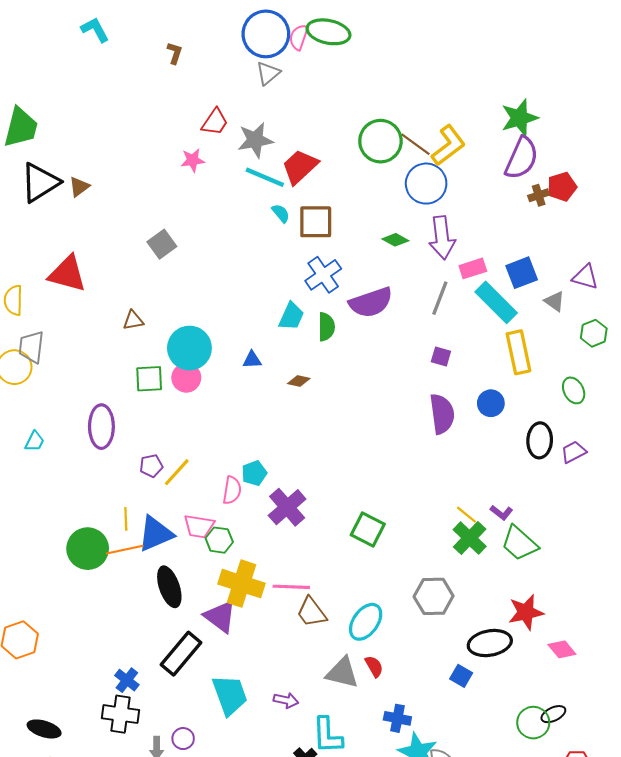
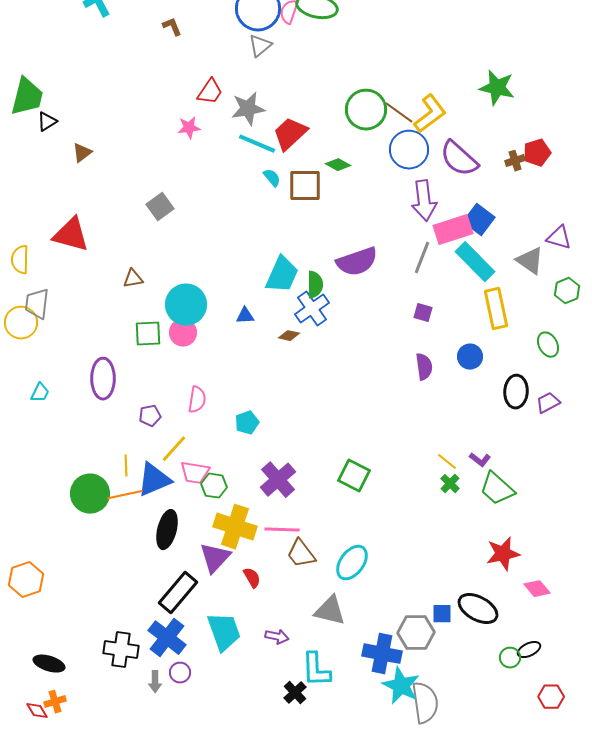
brown L-shape: (175, 53) -> (172, 27), turned -40
green star: (519, 118) -> (497, 88), turned 30
purple semicircle: (522, 158) -> (459, 159), moved, turned 108
black triangle: (40, 183) -> (47, 122), moved, size x0.5
green diamond: (395, 240) -> (338, 165), moved
pink rectangle: (473, 268) -> (453, 230), size x1.5
blue square: (522, 273) -> (479, 220), moved, turned -32
blue cross: (323, 275) -> (312, 309), moved
gray triangle: (554, 301) -> (530, 261), size x1.4
cyan trapezoid: (291, 316) -> (282, 275), size x1.4
purple semicircle: (442, 414) -> (424, 367), size x0.7
yellow line: (177, 472) -> (174, 449), moved
pink semicircle: (232, 490) -> (197, 400), moved
purple cross: (287, 507) -> (278, 480), moved
green cross: (470, 538) -> (450, 484), size x0.6
black ellipse: (169, 587) -> (167, 530), turned 33
gray hexagon: (434, 596) -> (416, 633), moved
purple triangle: (220, 616) -> (215, 558), turned 36
black ellipse: (490, 643) -> (478, 609), moved, turned 39
red semicircle: (374, 666) -> (252, 578), moved
blue square: (461, 676) -> (442, 614), turned -30
blue cross: (127, 680) -> (167, 638), moved, size x1.6
blue cross: (397, 718) -> (382, 654), size x1.5
green circle: (533, 723) -> (510, 658), size x0.7

